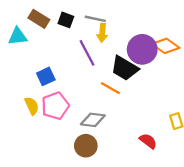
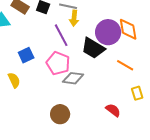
orange diamond: (166, 46) -> (128, 29), turned 45
orange line: (110, 88) -> (125, 65), moved
pink pentagon: (55, 106) -> (58, 63), moved, turned -30
gray diamond: (93, 120) -> (73, 78), moved

